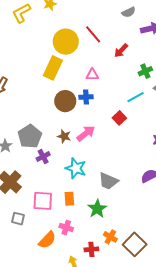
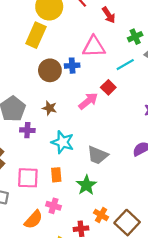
red arrow: (121, 51) -> (109, 15), turned -77
pink triangle: (92, 75) -> (94, 47), moved, size x1.6
pink arrow: (86, 133) -> (88, 101), moved
purple cross: (43, 157) -> (27, 130), turned 32

